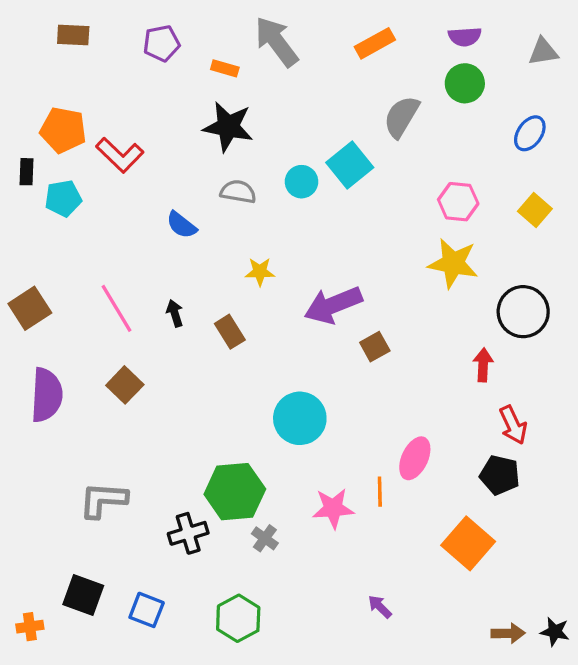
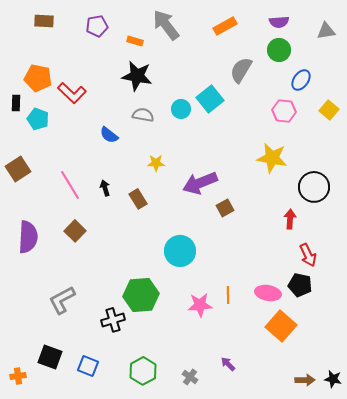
blue ellipse: (530, 133) -> (301, 80), moved
cyan pentagon: (63, 198) -> (38, 119), turned 30
pink hexagon: (458, 202) -> (284, 111), moved
yellow square: (535, 210) -> (329, 110), moved
brown square: (30, 308) -> (18, 169), moved
pink ellipse: (415, 458) -> (268, 293), moved, turned 75
gray L-shape: (103, 500) -> (62, 300), turned -32
gray cross: (265, 538) -> (190, 377), moved

